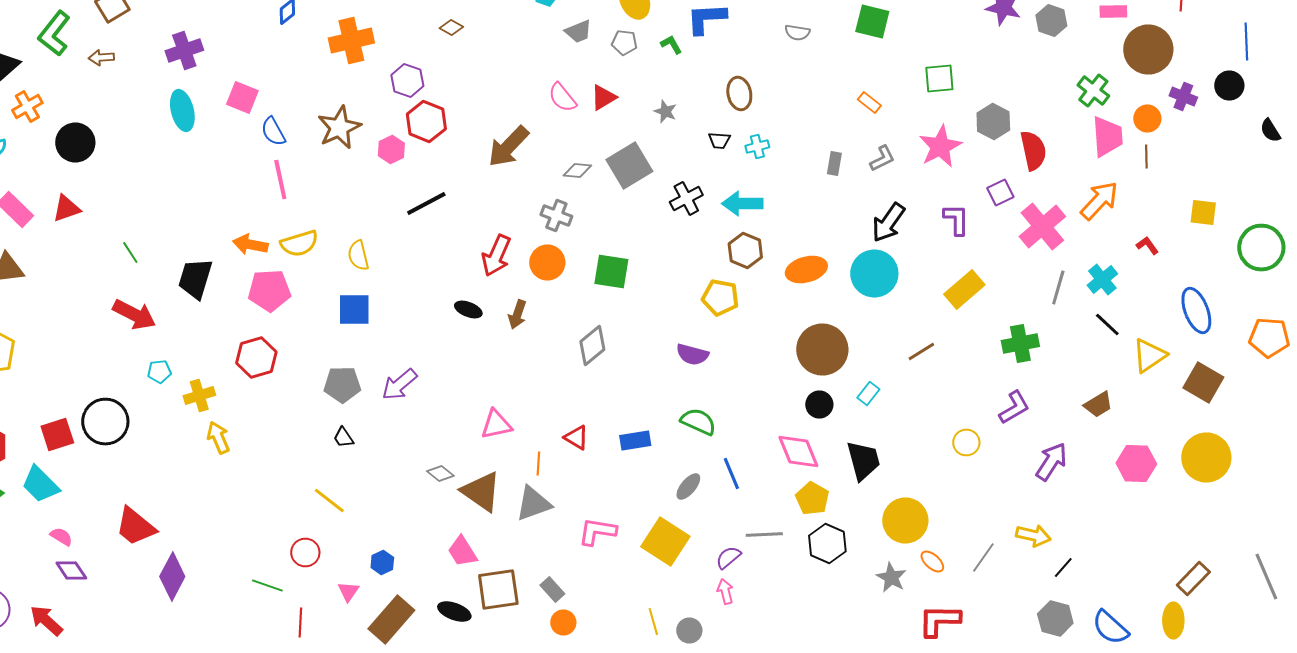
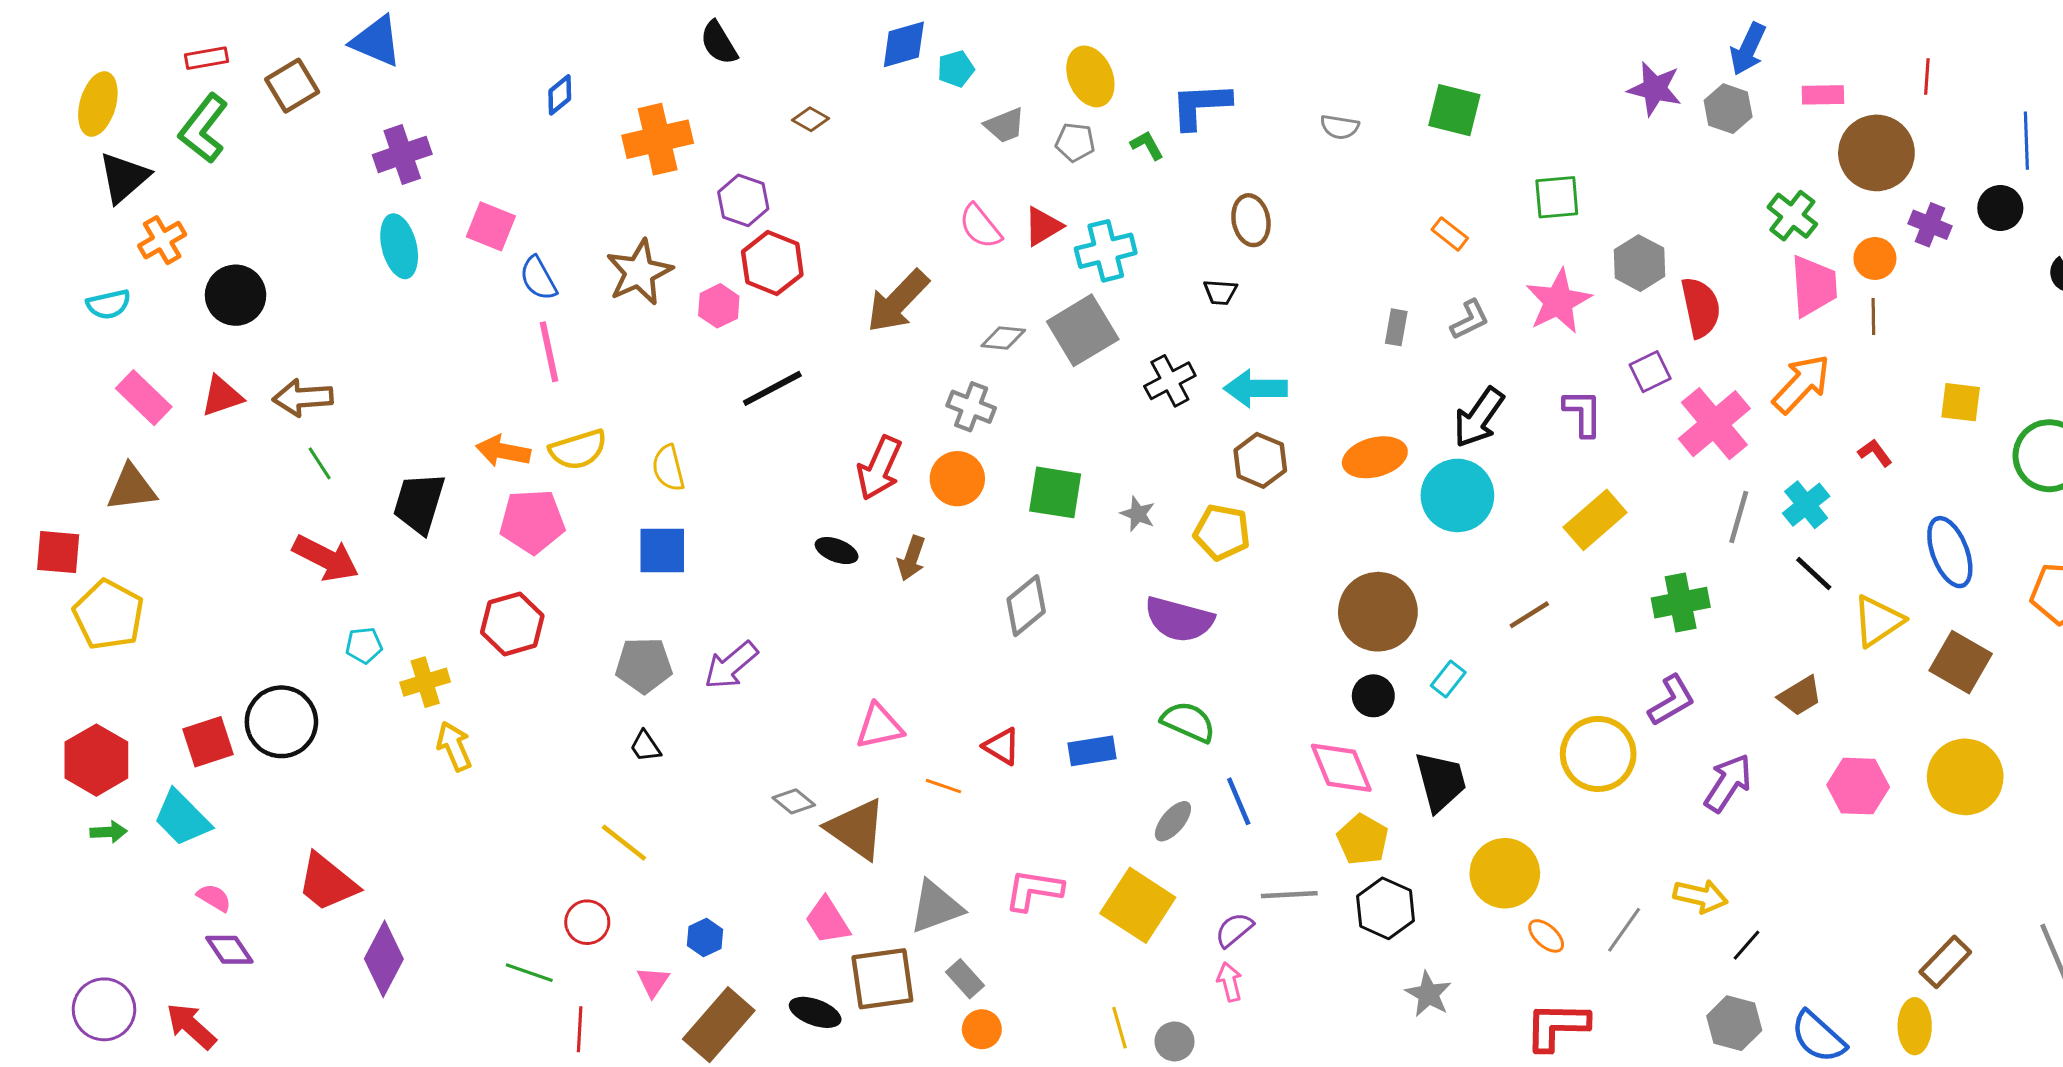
brown arrow: (101, 58) -> (303, 398), moved, size x1.5
gray star: (665, 112) -> (1138, 514), moved
cyan cross: (757, 146) -> (1106, 251), moved, size x1.6
orange ellipse: (806, 270) -> (1375, 457), moved
purple semicircle: (692, 354) -> (1179, 619), size x1.4
yellow circle: (966, 442) -> (1598, 754), size x1.8
orange line: (538, 464) -> (944, 786), turned -75
gray triangle: (533, 504) -> (936, 907), moved
gray star: (891, 578) -> (1428, 994), moved

